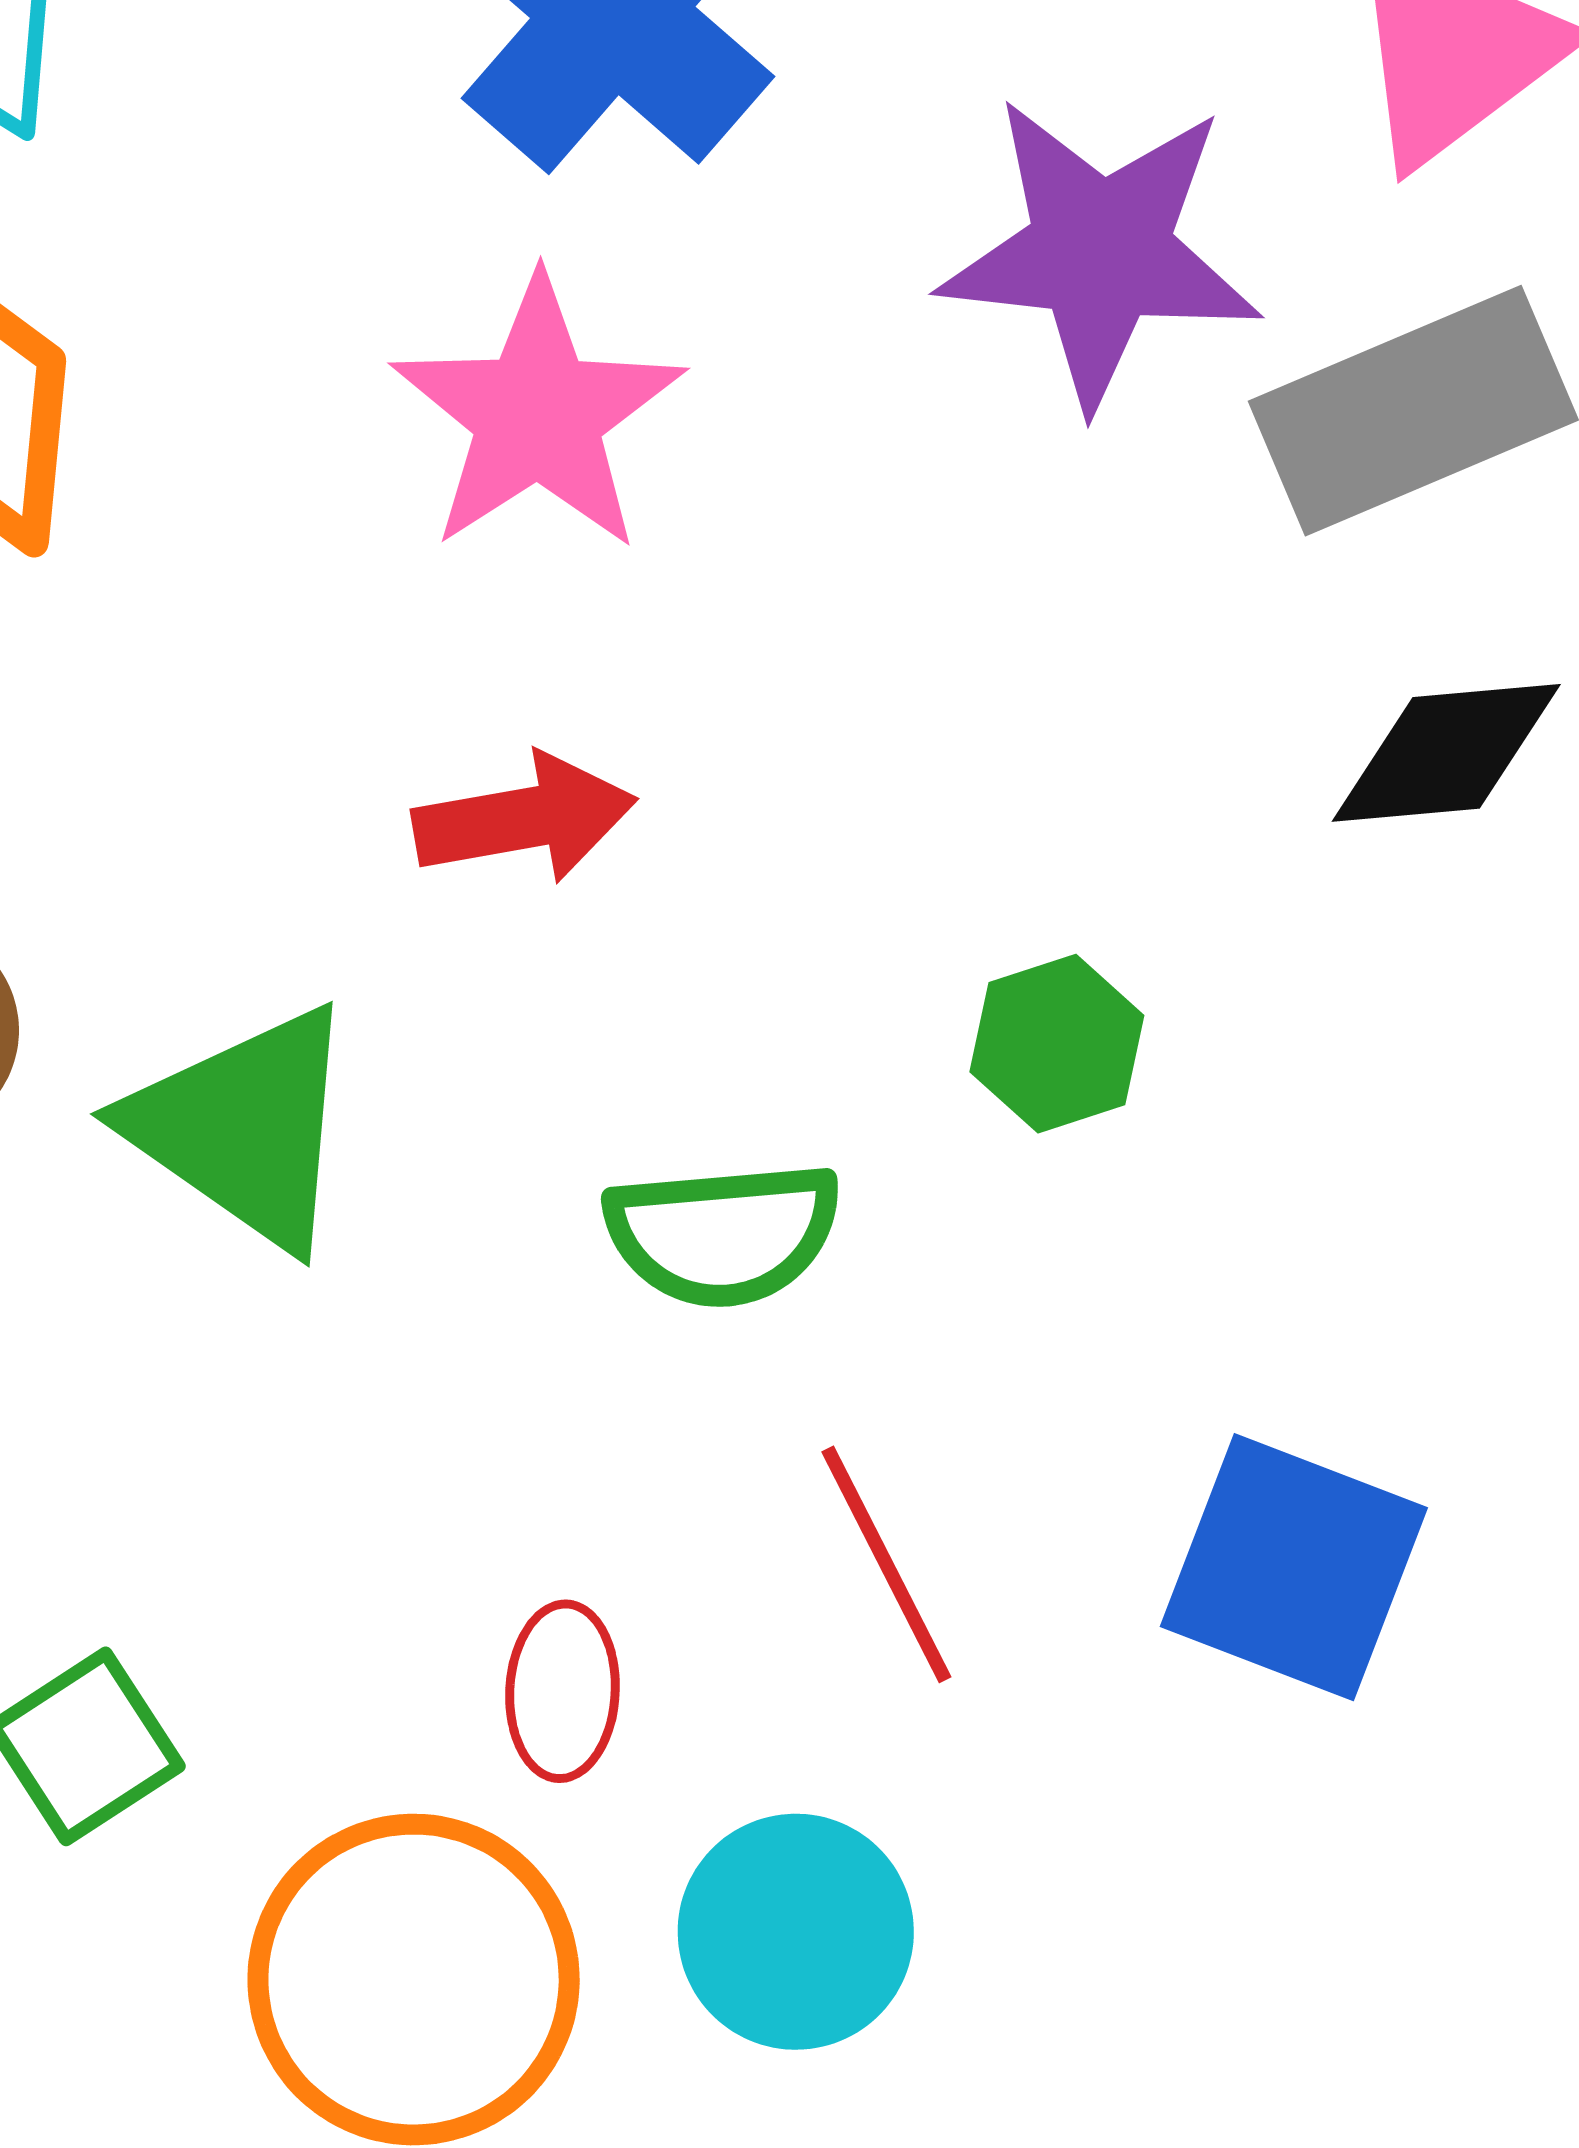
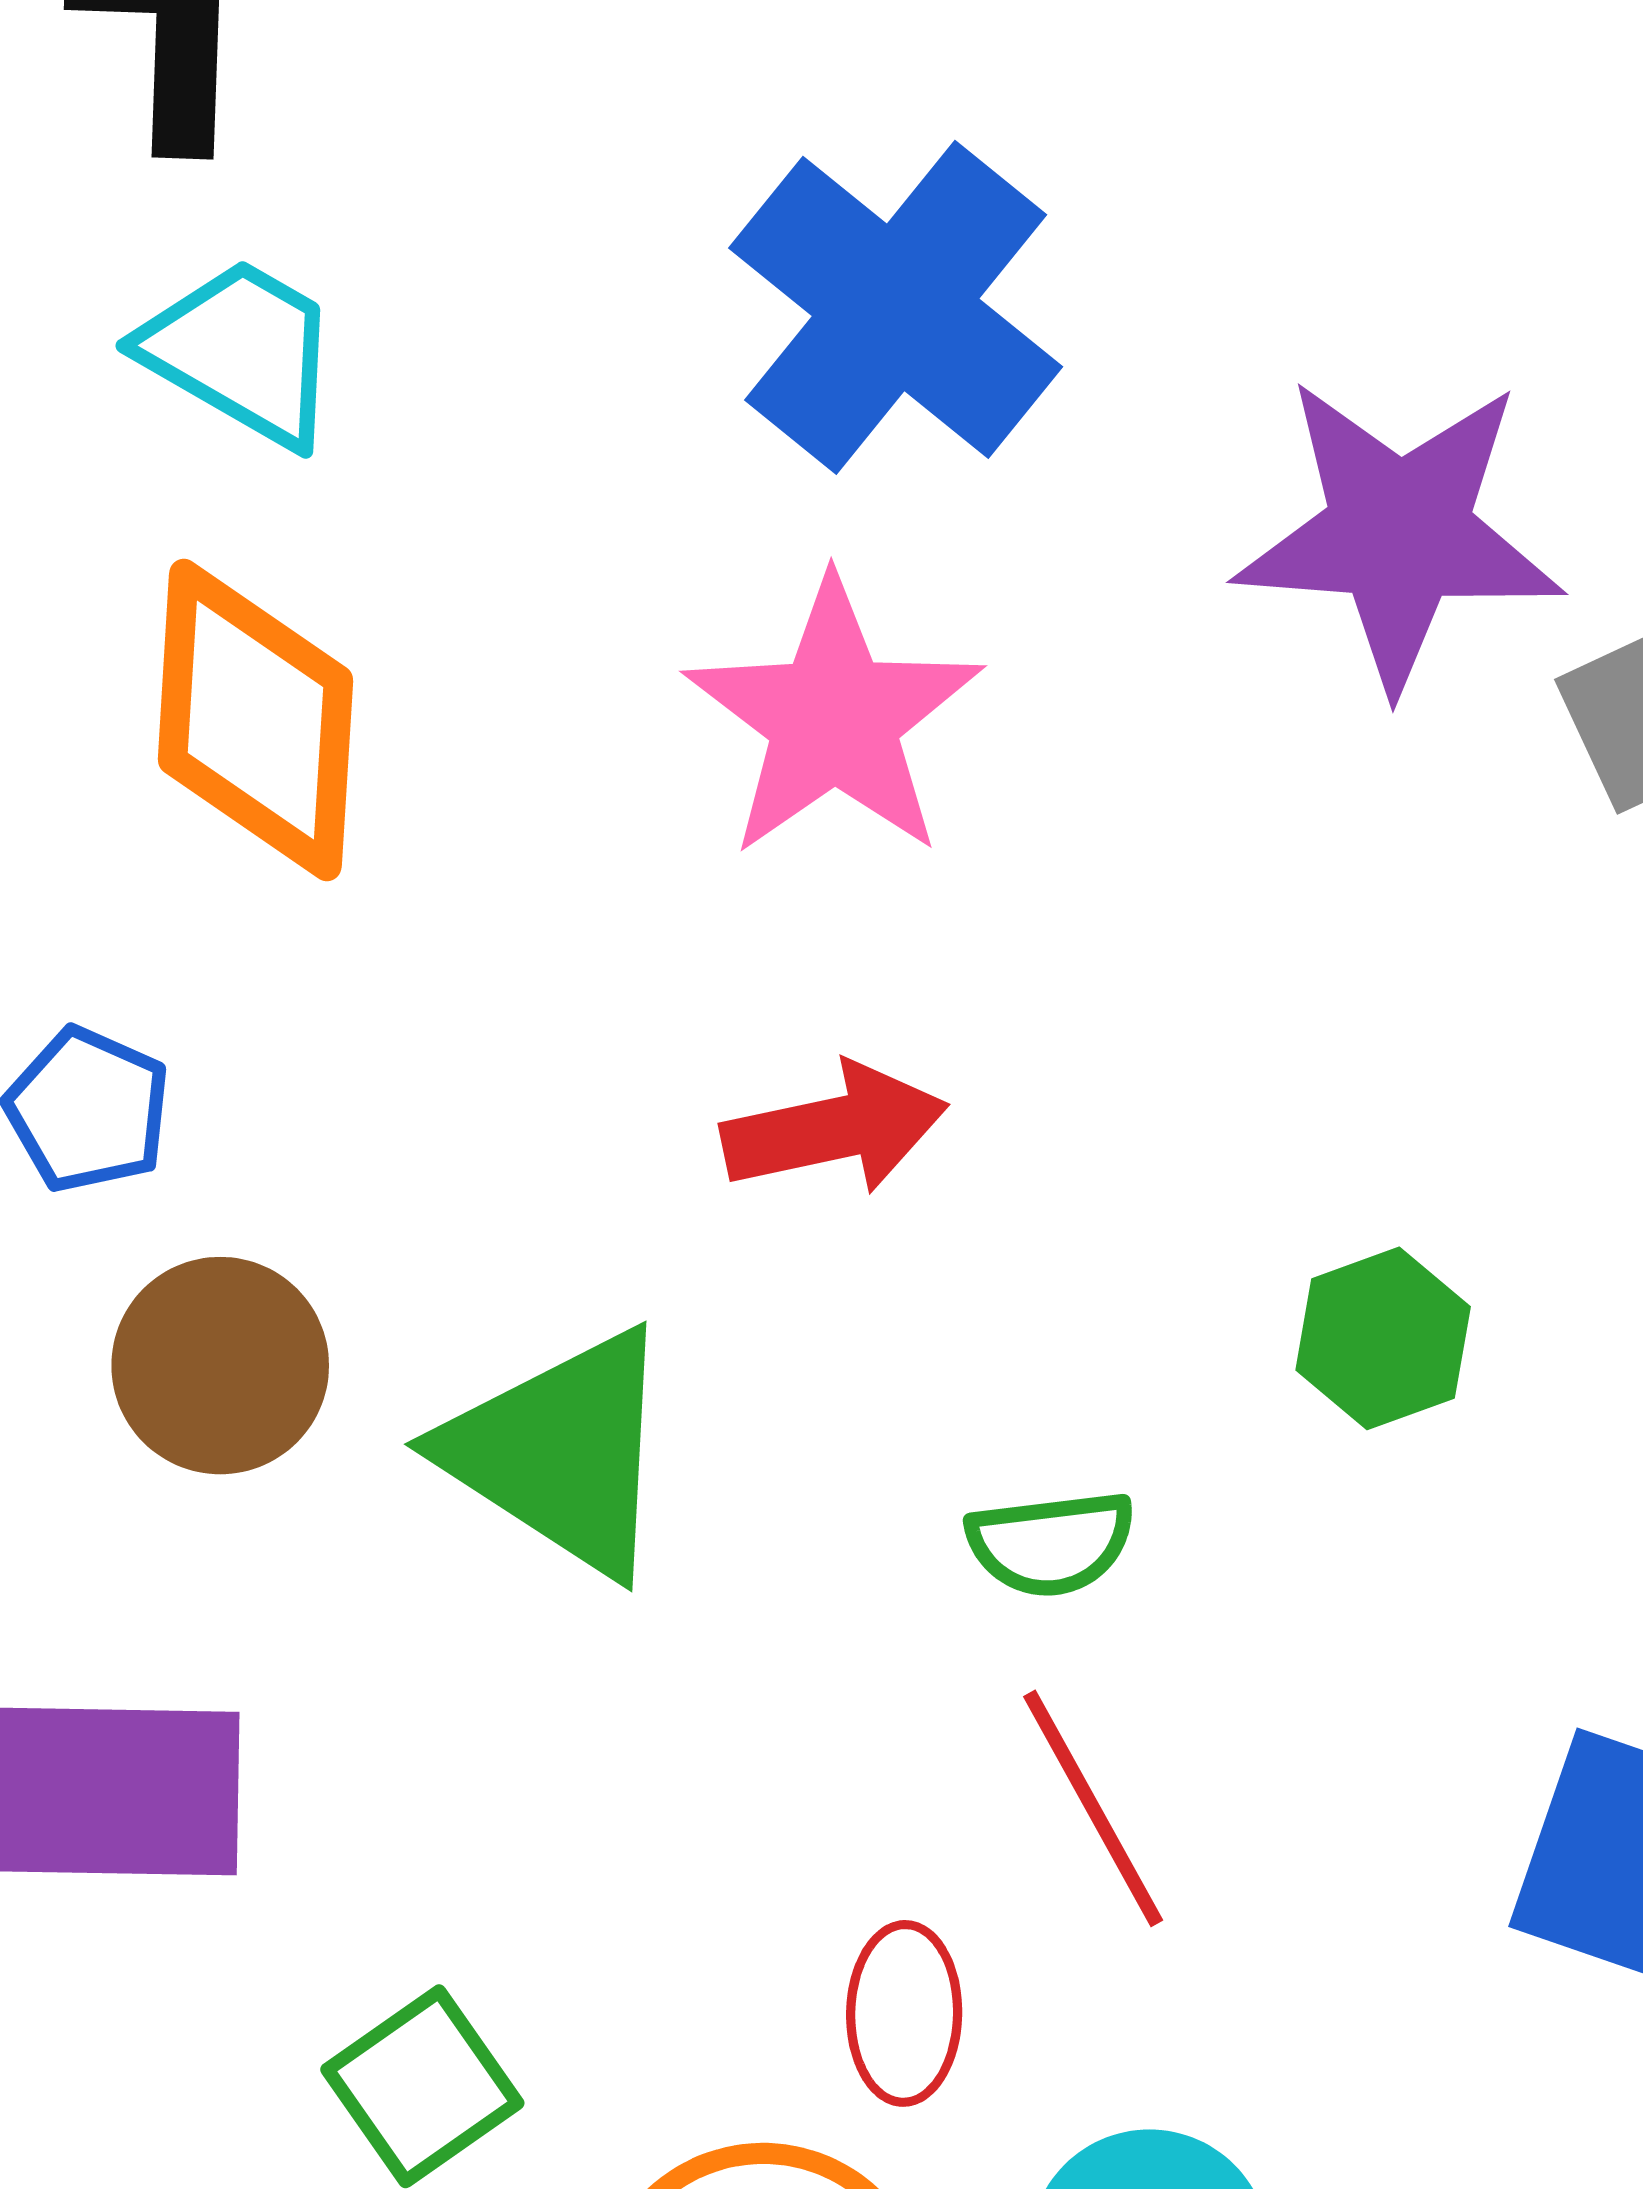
green semicircle: (723, 1234) -> (1051, 1543), size x0.7
red line: (886, 1564) -> (1093, 1808), moved

